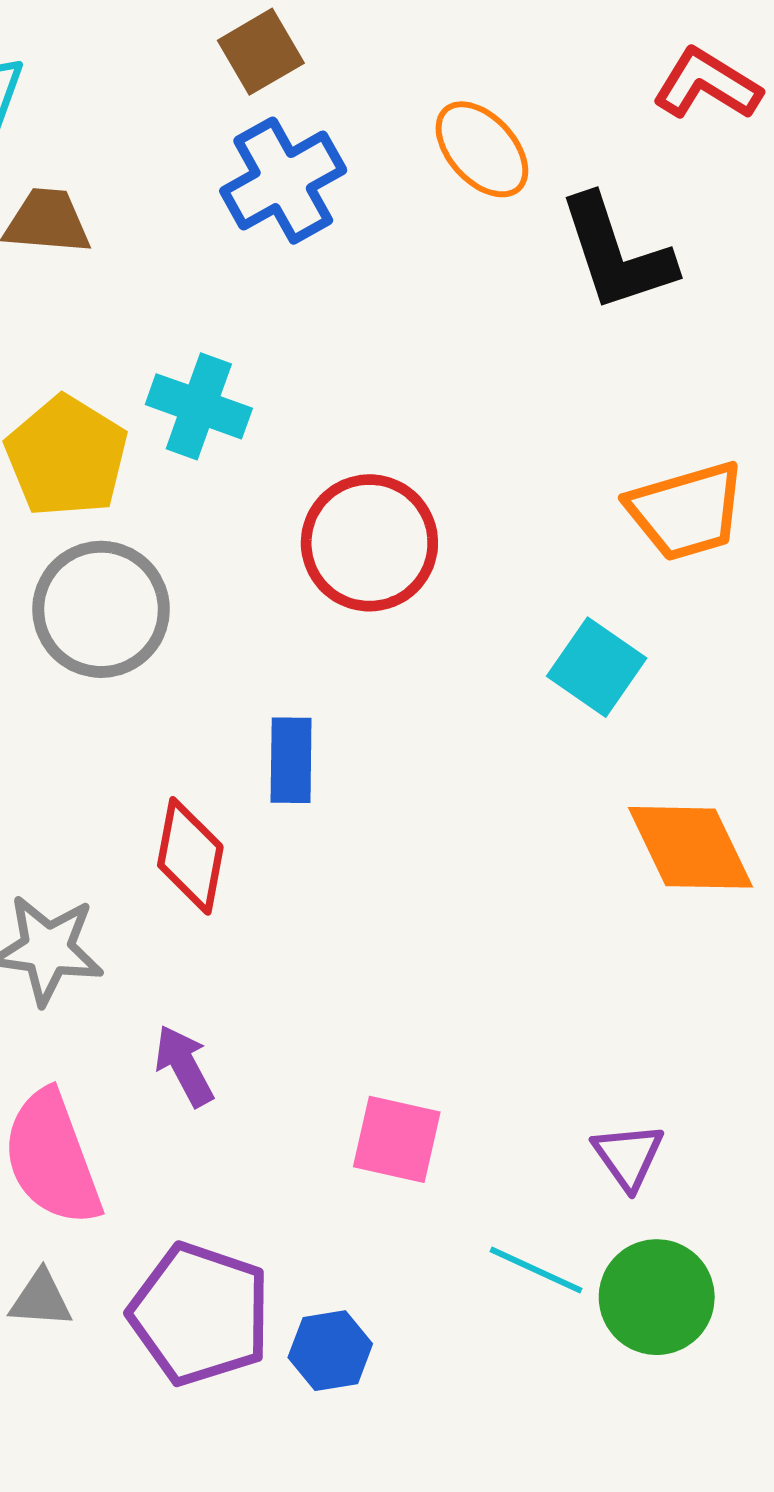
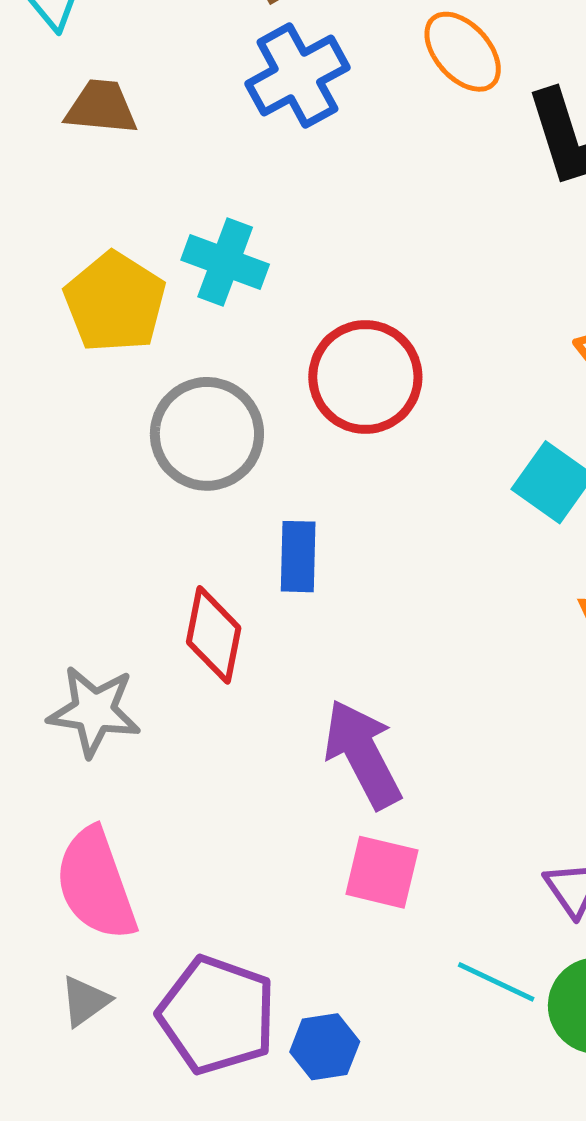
gray circle: (101, 609) -> (207, 434), moved
purple arrow: (184, 1066) -> (363, 754), moved, size x1.6
gray triangle: (41, 1299) -> (85, 1001), turned -40

